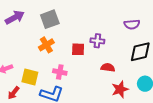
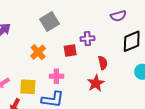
gray square: (50, 19) -> (50, 22), moved
red semicircle: (108, 67) -> (103, 63), turned 80
red star: (120, 89) -> (96, 83), moved

